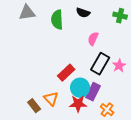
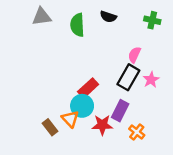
pink semicircle: (93, 39) -> (134, 55), moved
cyan circle: (80, 88) -> (82, 106), moved

